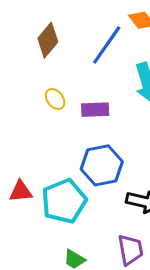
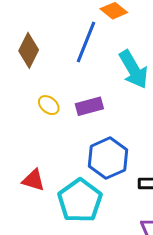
red triangle: (21, 191) -> (33, 180), moved, turned 35

